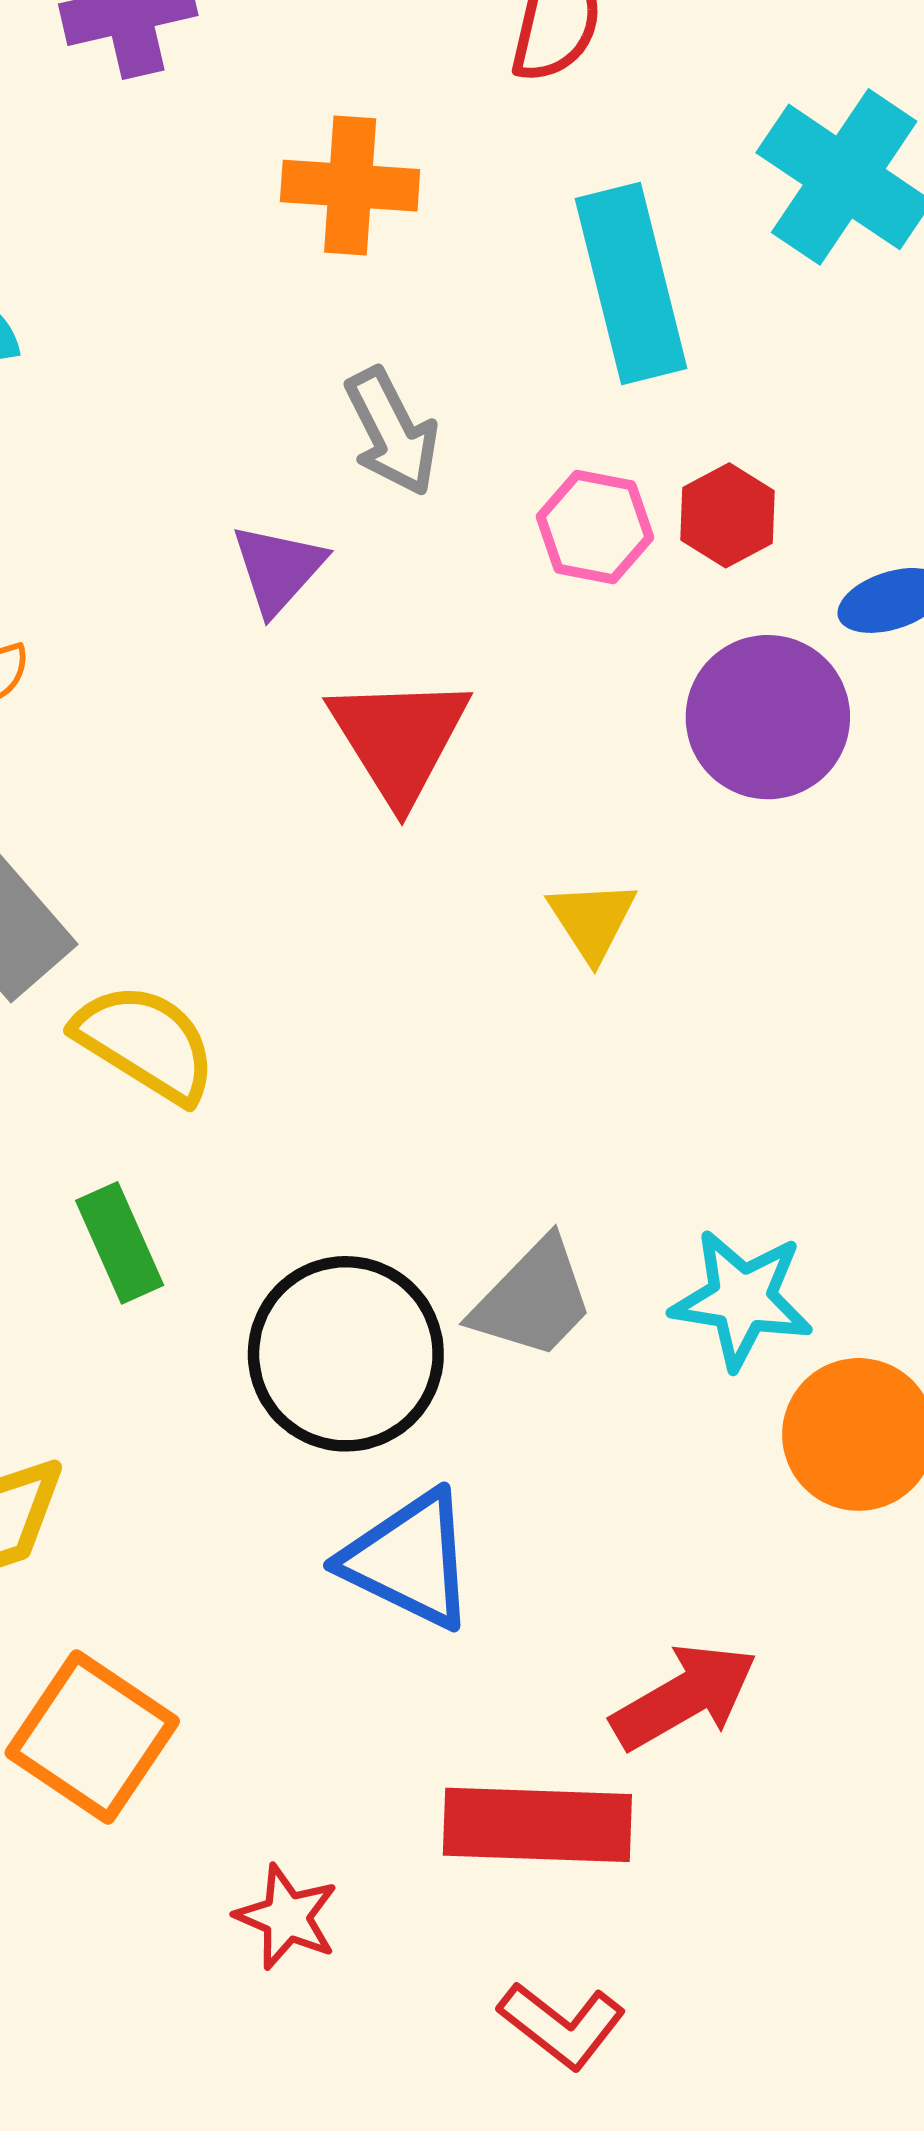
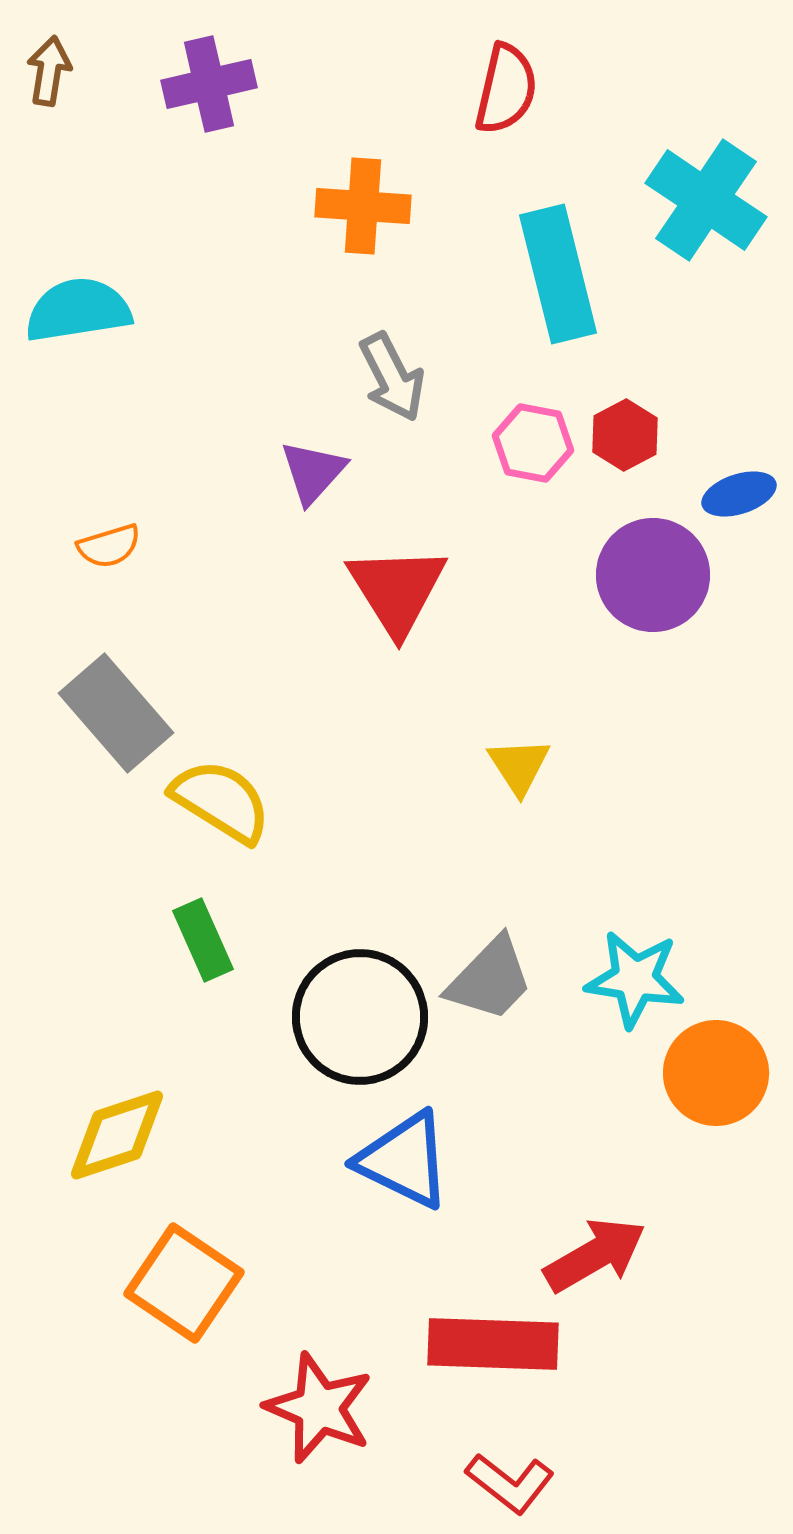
yellow triangle: (592, 920) -> (519, 766), moved
red star: (287, 1917) -> (319, 1408), size x1.5

